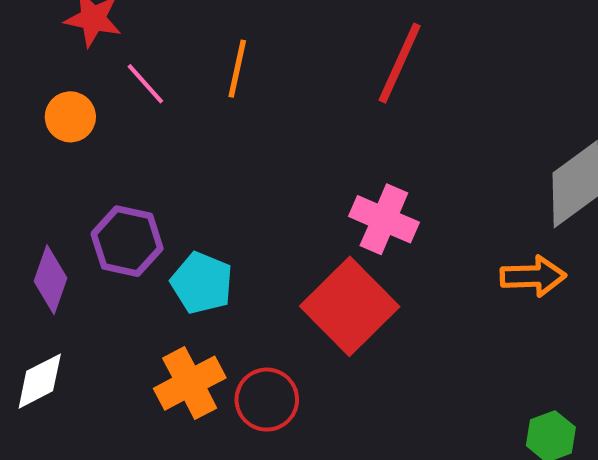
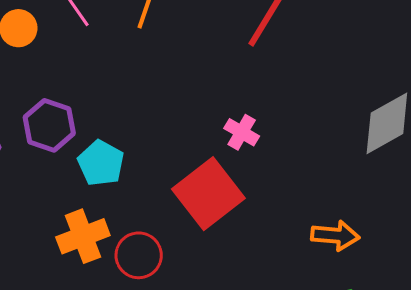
pink cross: (384, 219) -> (242, 132), size x0.7
orange arrow: (533, 276) -> (335, 236), moved

